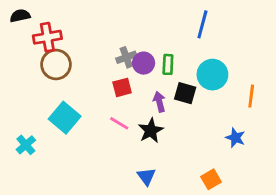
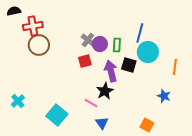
blue line: (202, 24) -> (140, 33), moved
gray cross: (126, 57) -> (88, 40), turned -32
purple arrow: (159, 102) -> (111, 71), size x1.5
cyan square: (65, 118) -> (57, 115), moved
pink line: (119, 123) -> (91, 103), moved
orange square: (211, 179) -> (147, 125), turned -32

